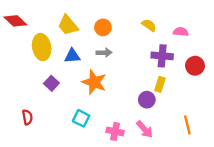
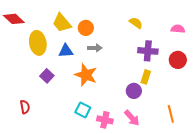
orange circle: (103, 27) -> (86, 28), moved
pink semicircle: (181, 32) -> (178, 29), moved
cyan square: (81, 118) -> (83, 110), moved

